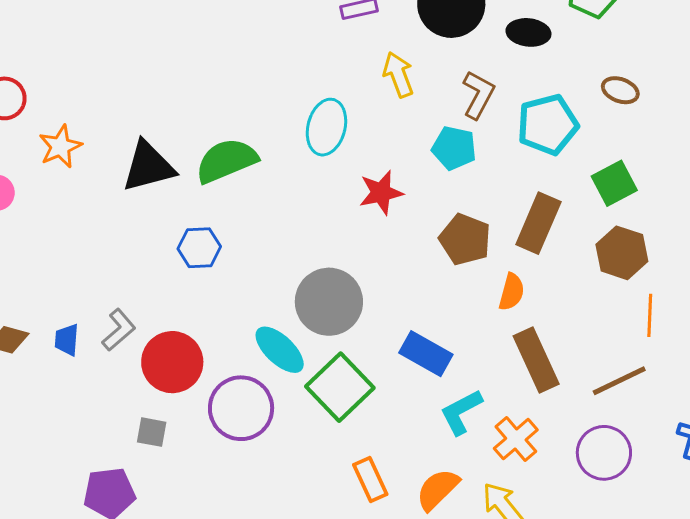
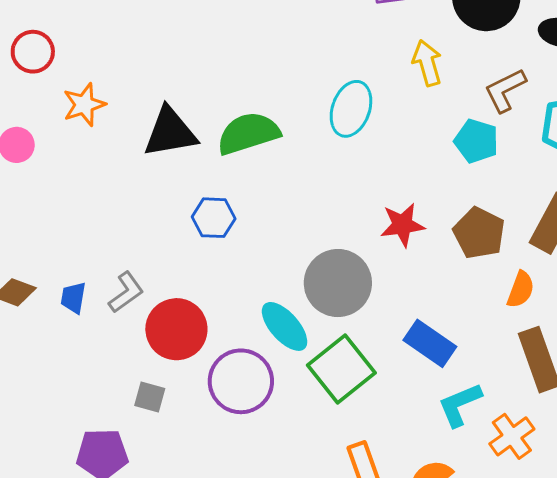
brown L-shape: (478, 95) -> (505, 90), turned -150
red star: (381, 193) -> (402, 225), moved

